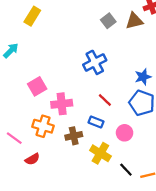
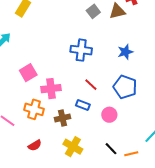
blue cross: (95, 62) -> (81, 50), turned 35
blue star: (143, 77) -> (125, 52), moved
yellow cross: (100, 153) -> (73, 147), moved
red semicircle: (32, 159) -> (35, 145), moved

